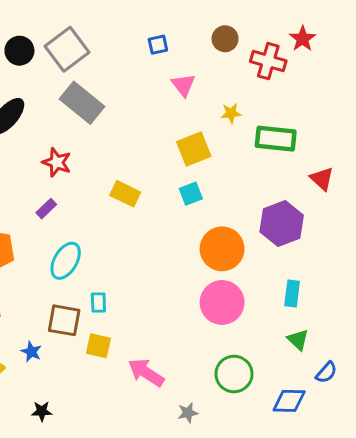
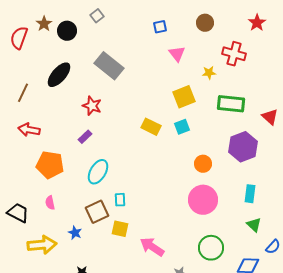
gray square: (67, 49) -> (97, 16), moved, size x0.5
red cross: (268, 61) -> (234, 54), moved
green rectangle: (276, 139) -> (231, 104), moved
yellow rectangle: (125, 194) -> (151, 127), moved
orange circle: (222, 249) -> (203, 164), size x0.6
brown square: (64, 320) -> (97, 212), turned -35

